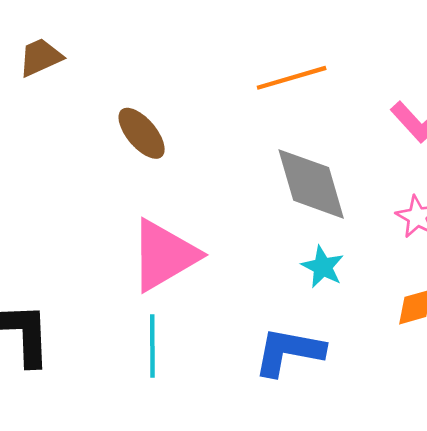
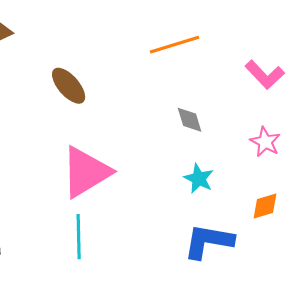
gray diamond: (311, 184) -> (190, 120), size x0.5
blue L-shape: (289, 352) -> (209, 241), moved

